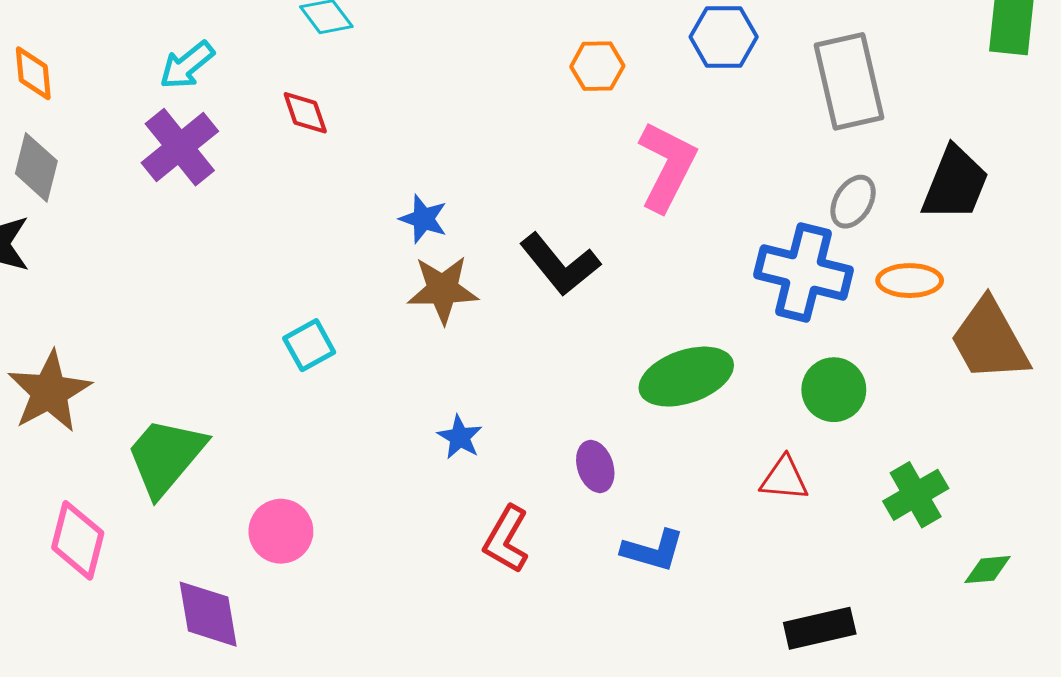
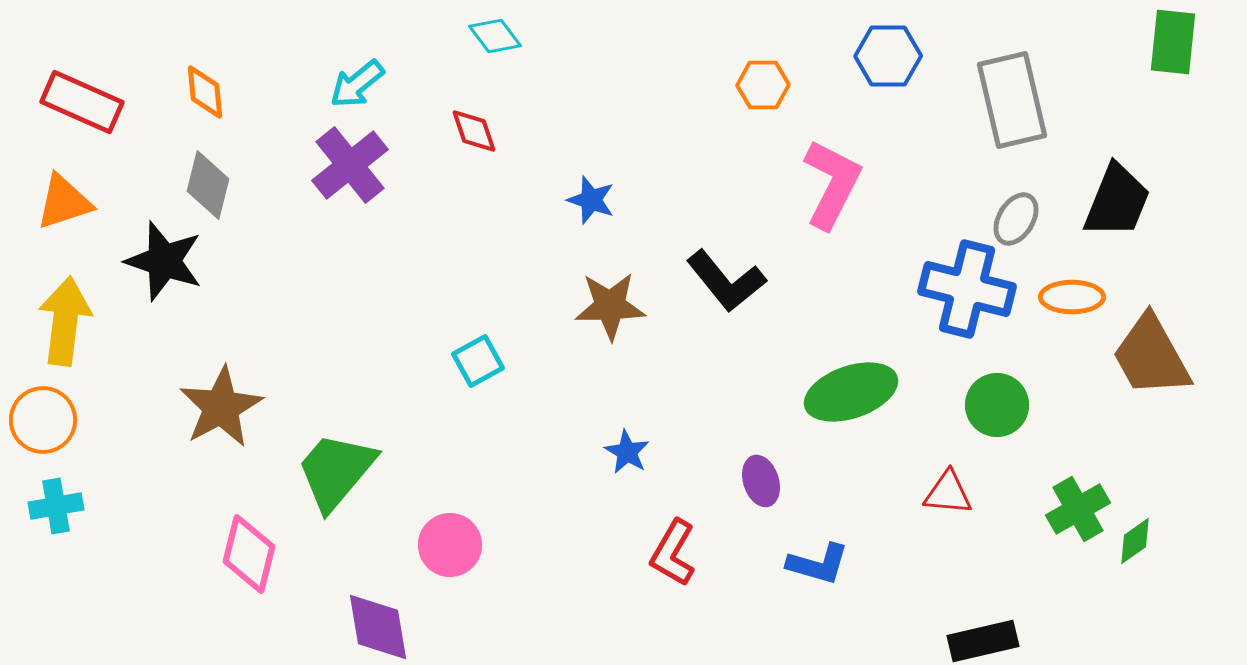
blue star: (423, 219) -> (591, 200), moved
green diamond: (987, 570) -> (1135, 541), moved, turned -30

